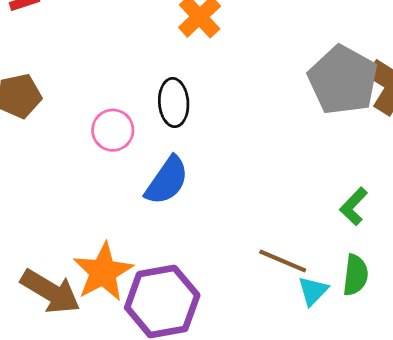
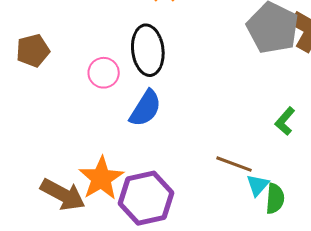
black ellipse: (174, 103) -> (148, 50), size x1.4
green semicircle: (355, 275) -> (275, 199), moved

